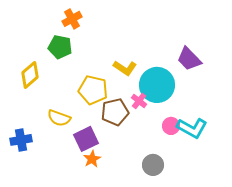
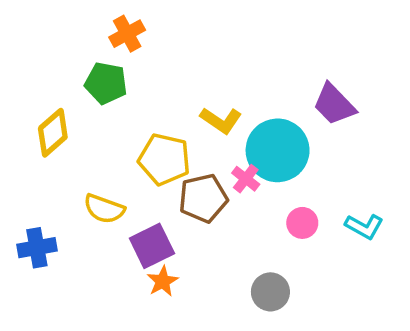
cyan L-shape: (192, 128) -> (364, 226), moved, size x0.7

